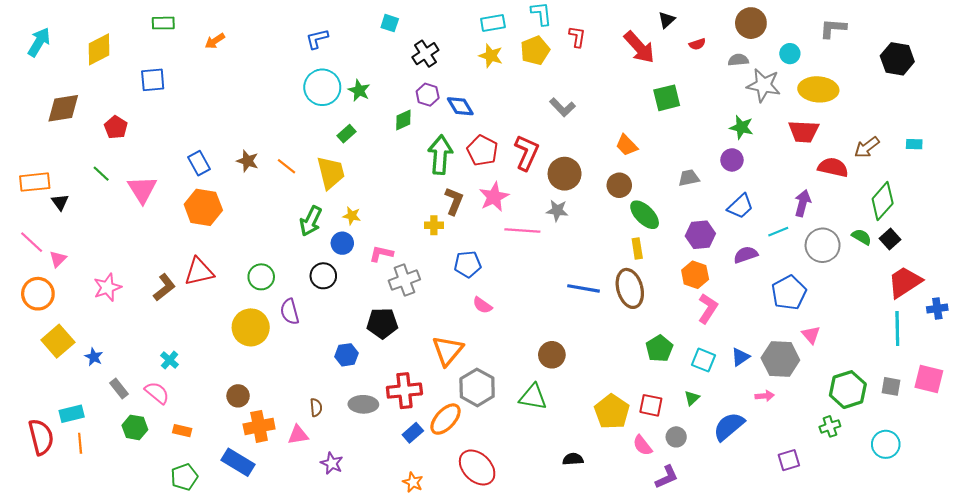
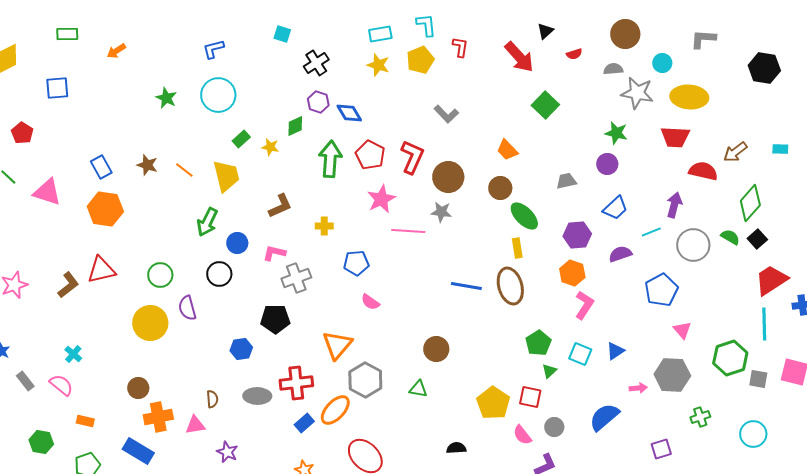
green star: (359, 90) -> (166, 98), moved
green square: (667, 98) -> (545, 105), turned -32
pink triangle: (142, 189) -> (47, 192), turned -40
brown L-shape: (454, 201) -> (280, 206), moved, turned 44
yellow star: (352, 216) -> (270, 147), moved
gray hexagon: (780, 359) -> (672, 375), moved
green hexagon: (848, 390) -> (730, 358), moved
green triangle: (533, 397) -> (418, 389), size x0.7
green triangle: (692, 398) -> (549, 371), moved
green hexagon: (135, 427) -> (41, 442), moved

